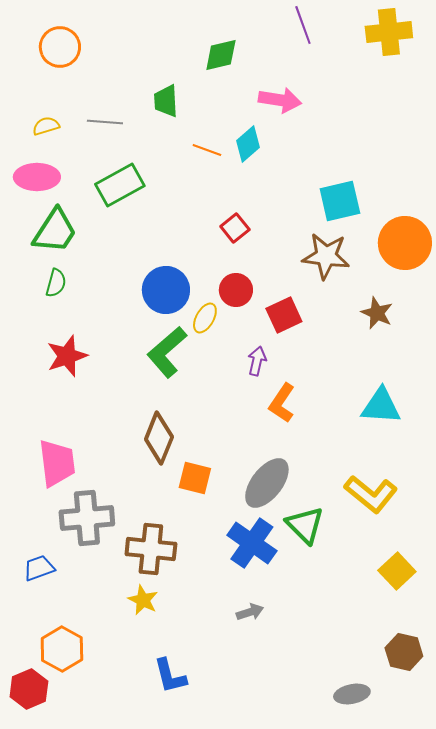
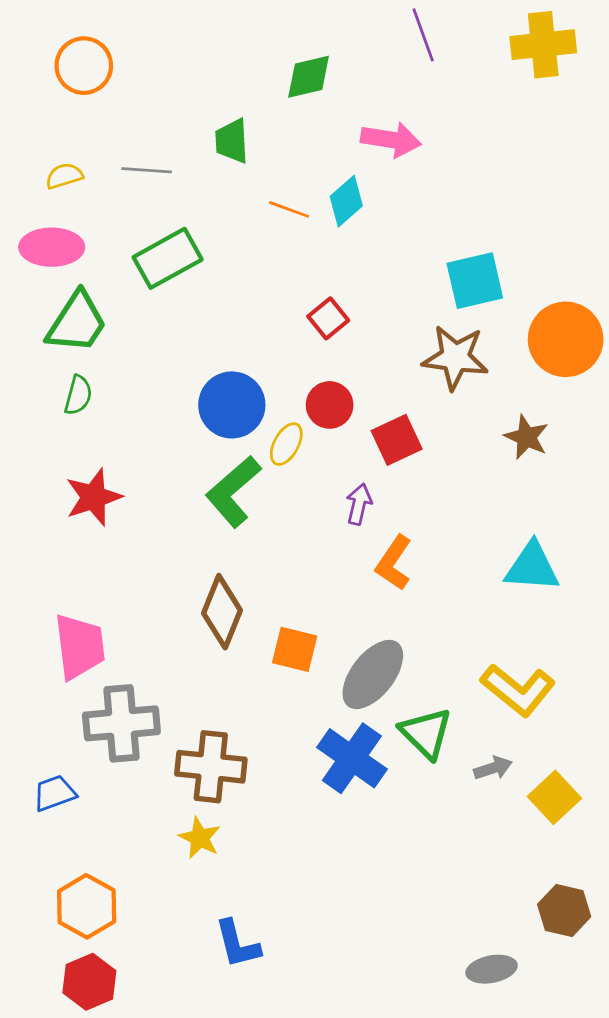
orange square: (195, 478) -> (295, 649), moved
gray arrow: (250, 612) -> (493, 768), moved
red hexagon: (29, 689) -> (89, 982), moved

